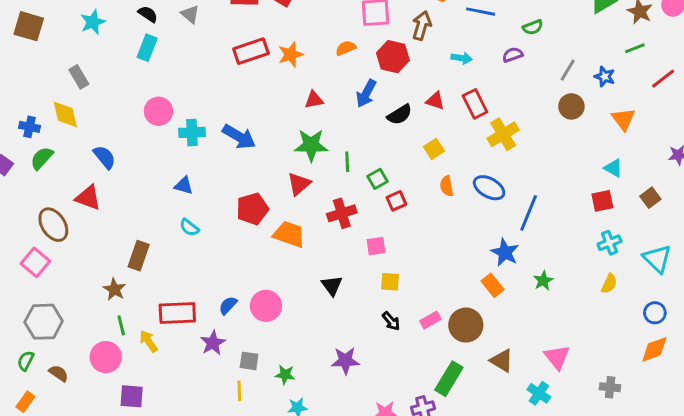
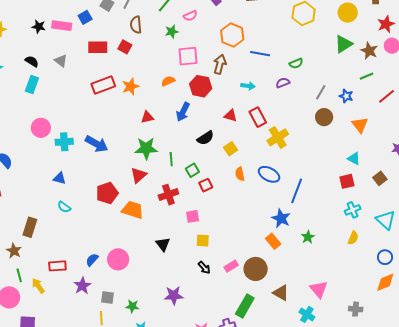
black semicircle: (400, 115) -> (205, 138), moved
red rectangle: (177, 313) -> (57, 266), size x0.7

